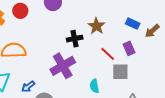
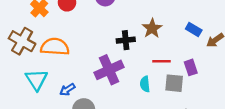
purple rectangle: (129, 48) -> (191, 67), moved
red line: (108, 54) -> (162, 61), turned -49
cyan semicircle: (94, 86) -> (145, 84), moved

